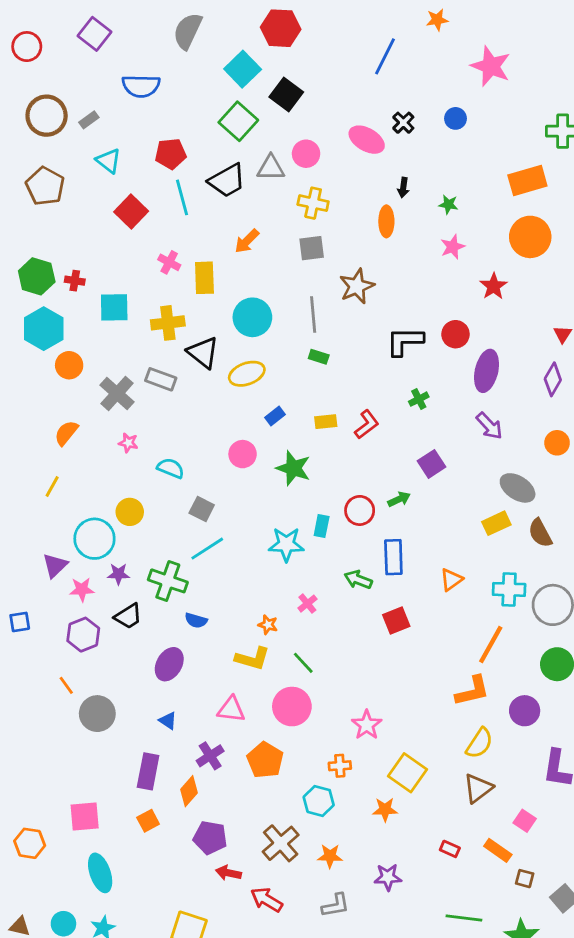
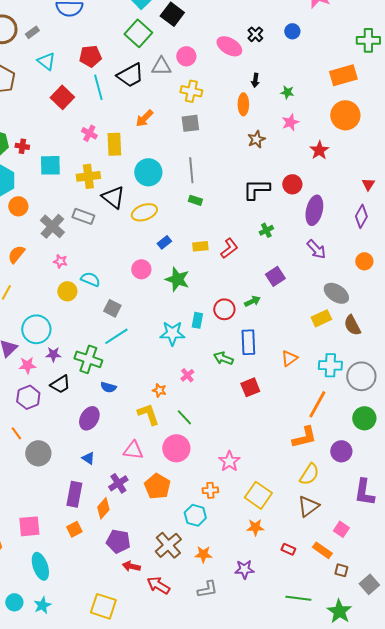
brown star: (357, 286) -> (256, 139), moved, size x0.7
yellow circle: (130, 512) -> (67, 291), moved
yellow L-shape: (252, 659) -> (148, 414), turned -125
orange star: (385, 809) -> (255, 527), moved

